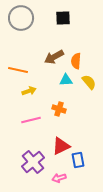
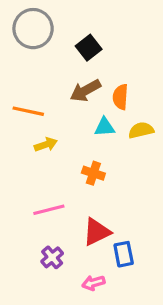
black square: (63, 18) -> (89, 48), moved, turned -35
yellow semicircle: (89, 82) -> (141, 130), turned -63
pink line: (31, 120) -> (49, 210), moved
purple cross: (33, 162) -> (52, 257), size x0.6

